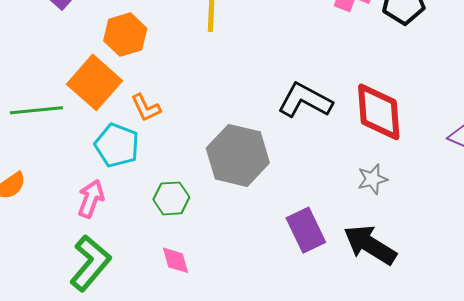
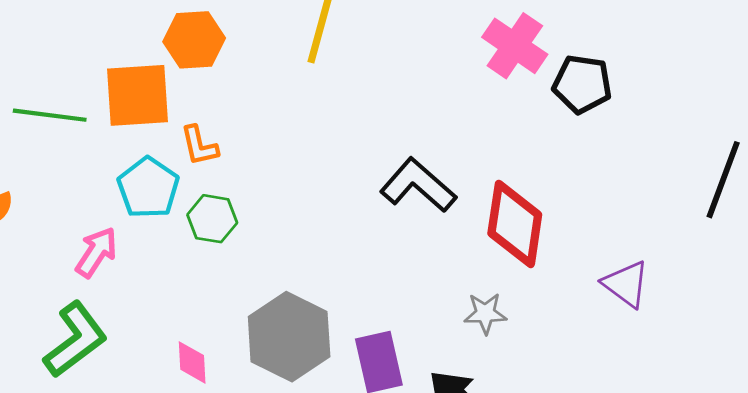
orange square: (95, 82) -> (137, 95), turned 32
gray hexagon: (238, 155) -> (289, 337), moved
green hexagon: (171, 198) -> (212, 219), moved

